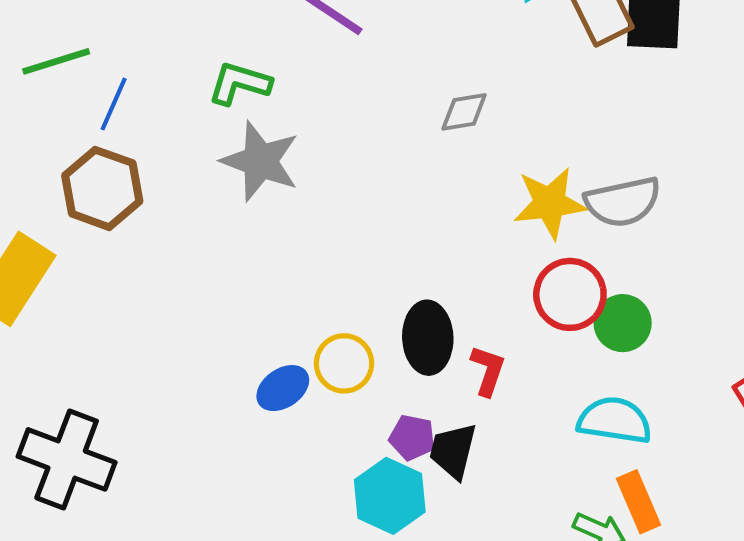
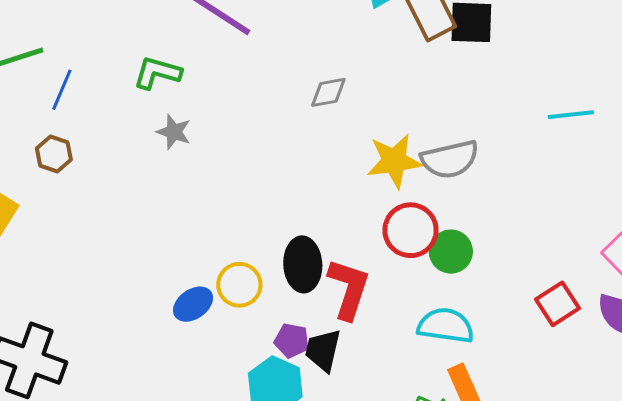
gray star: (260, 161) -> (174, 132), size x0.6
brown hexagon: (102, 188) -> (54, 154), size x0.6
red L-shape: (488, 370) -> (349, 289), size x1.6

